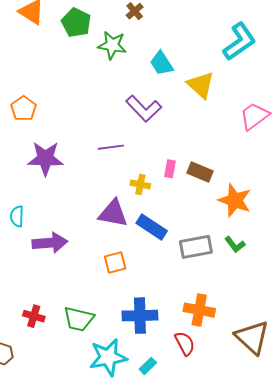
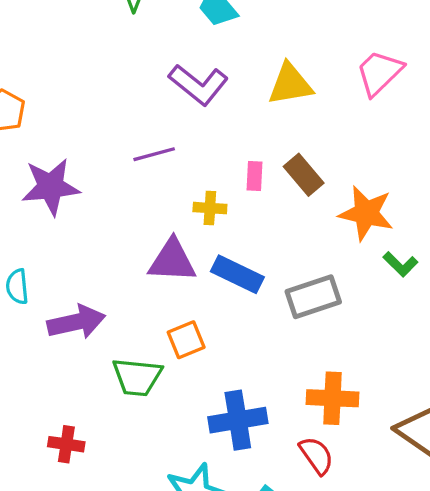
yellow triangle: (201, 85) -> (290, 84), moved, turned -44
brown rectangle: (200, 172) -> (304, 175), turned 35
green L-shape: (235, 244) -> (400, 264), moved
green trapezoid: (79, 319) -> (137, 377), moved

